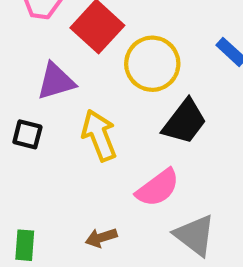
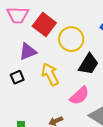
black square: (27, 134) -> (17, 77), turned -32

